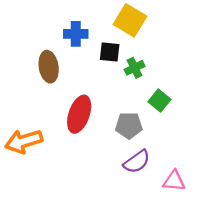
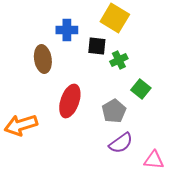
gray pentagon: (129, 125) -> (114, 111), turned -30

